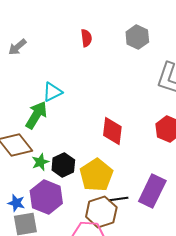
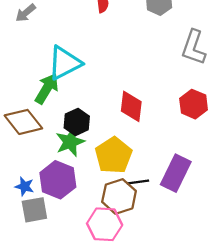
cyan triangle: (52, 92) -> (65, 63), size x1.6
green star: (40, 162) -> (70, 142), moved, size x1.5
black hexagon: (63, 165) -> (77, 122), moved

